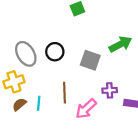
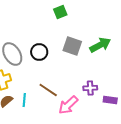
gray square: (90, 60) -> (72, 46), moved
brown line: (65, 93) -> (48, 90), turned -54

